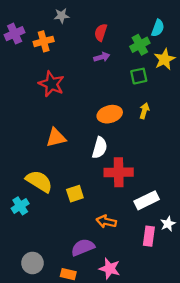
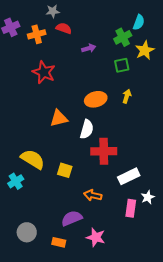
red semicircle: (101, 32) -> (64, 28), moved, turned 91
orange triangle: (56, 138) -> (59, 118), moved
yellow square: (75, 194) -> (65, 170), turned 35

